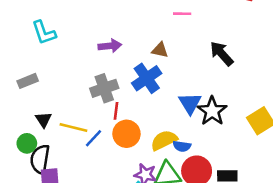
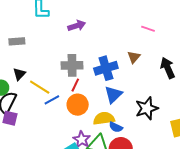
purple arrow: (110, 46) -> (77, 26), moved, turned -30
brown triangle: (160, 50) -> (134, 57), moved, turned 40
blue triangle: (190, 103) -> (113, 95), moved

